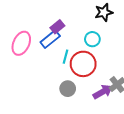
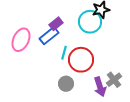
cyan circle: (92, 39) -> (90, 22), moved, size x1.5
purple arrow: (103, 92) -> (100, 87), turned 102

